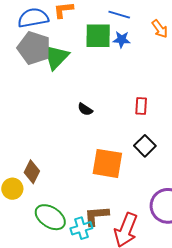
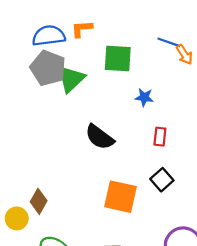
blue line: (119, 15) -> (169, 42), moved
blue star: (122, 40) -> (144, 97), moved
black semicircle: (85, 109) -> (100, 137), size x1.8

